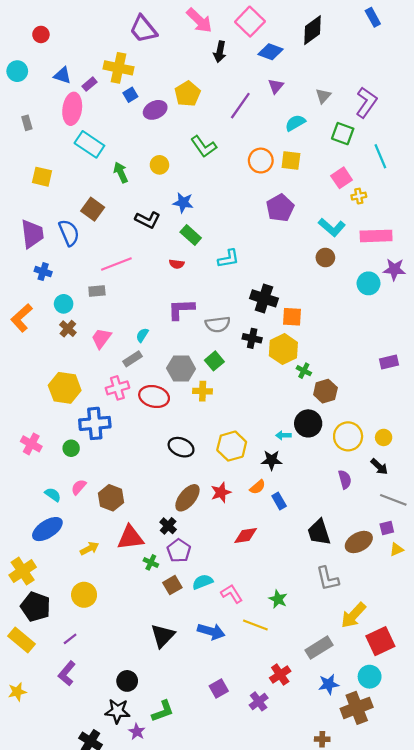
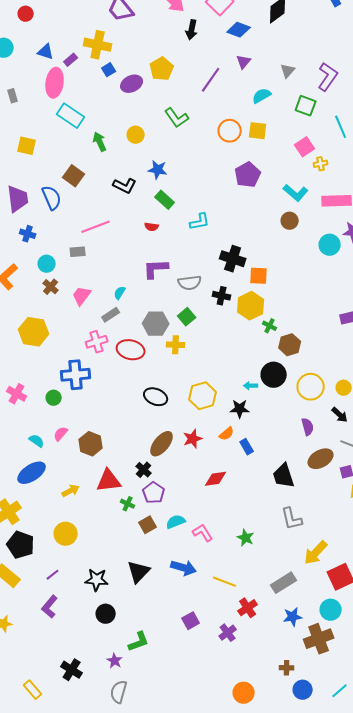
yellow hexagon: (65, 388) -> (34, 332), moved
brown ellipse: (359, 542) -> (321, 459), moved
yellow line: (255, 625) -> (225, 582), moved
black star: (117, 711) -> (97, 580), moved

